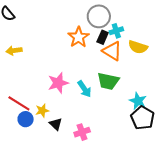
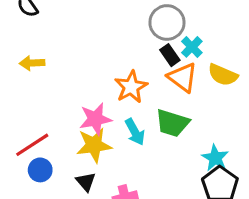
cyan cross: (116, 31) -> (192, 47), turned -32
orange star: (79, 37) -> (131, 87), moved
black rectangle: (103, 37) -> (170, 55), turned -64
red line: (19, 103) -> (32, 145), turned -70
yellow star: (42, 111) -> (94, 145), moved, size x1.6

